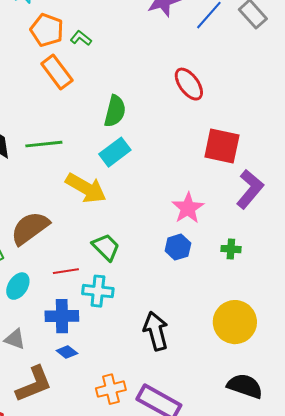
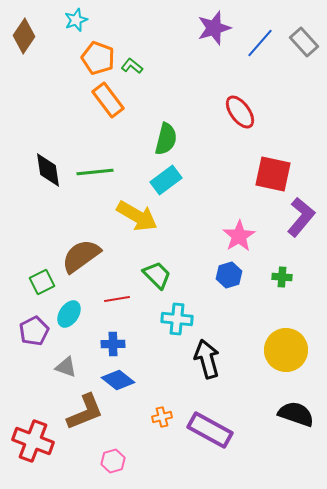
cyan cross: (98, 291) -> (177, 319), moved
blue cross: (62, 316) -> (113, 344), size x0.7
blue diamond: (67, 352) -> (118, 380), size x1.5
orange cross: (111, 389) -> (162, 417), size x0.7

